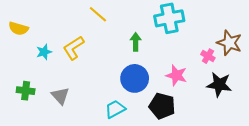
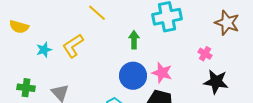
brown star: (229, 43) -> (227, 23), moved
pink star: (176, 75) -> (162, 73), moved

